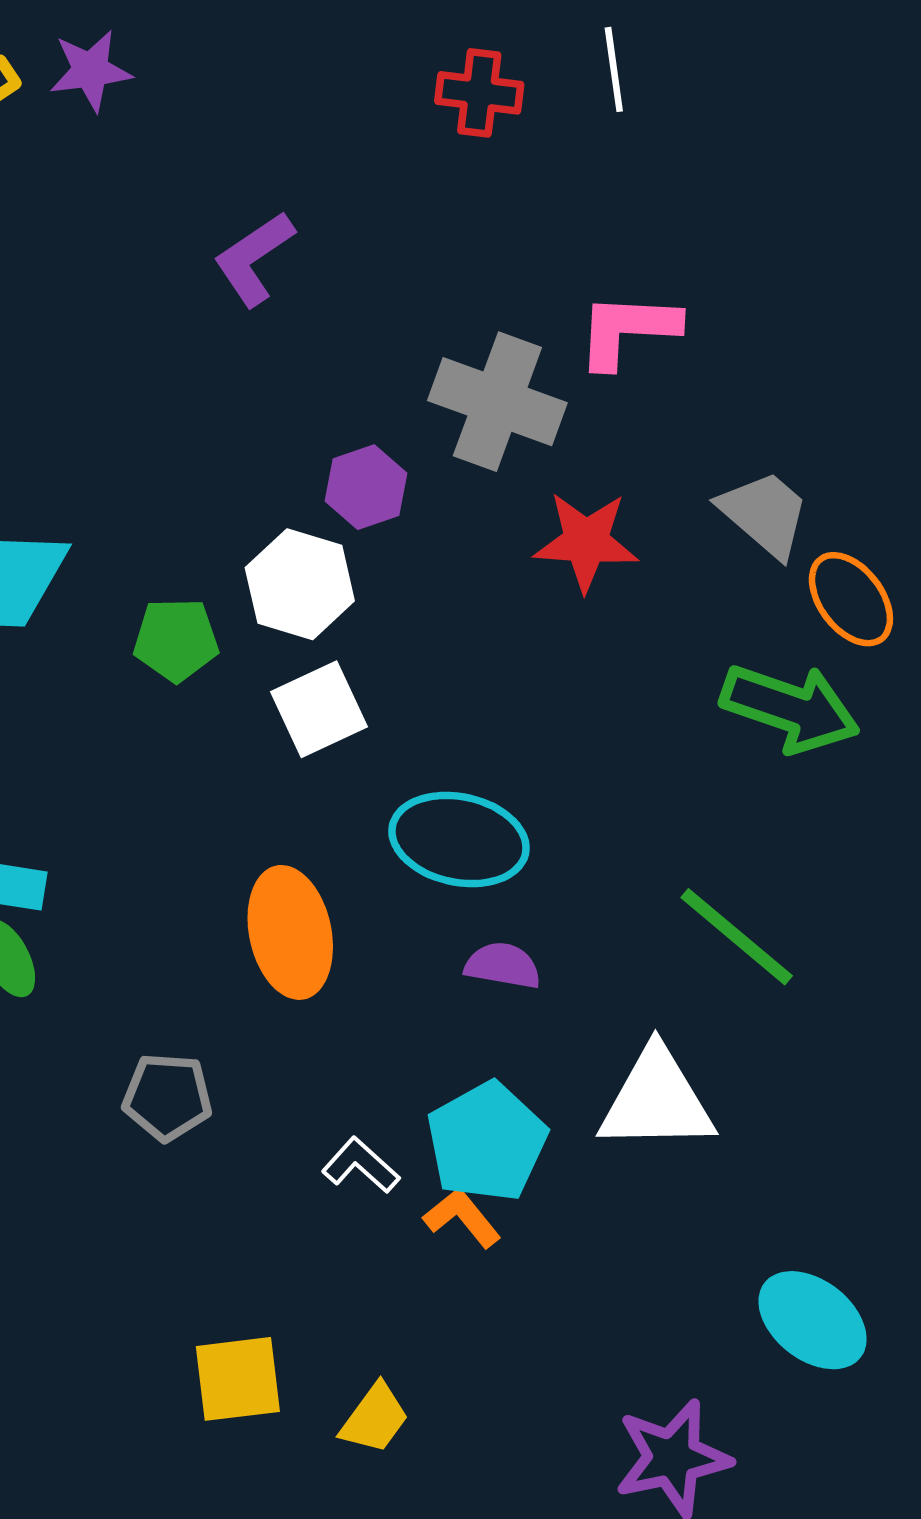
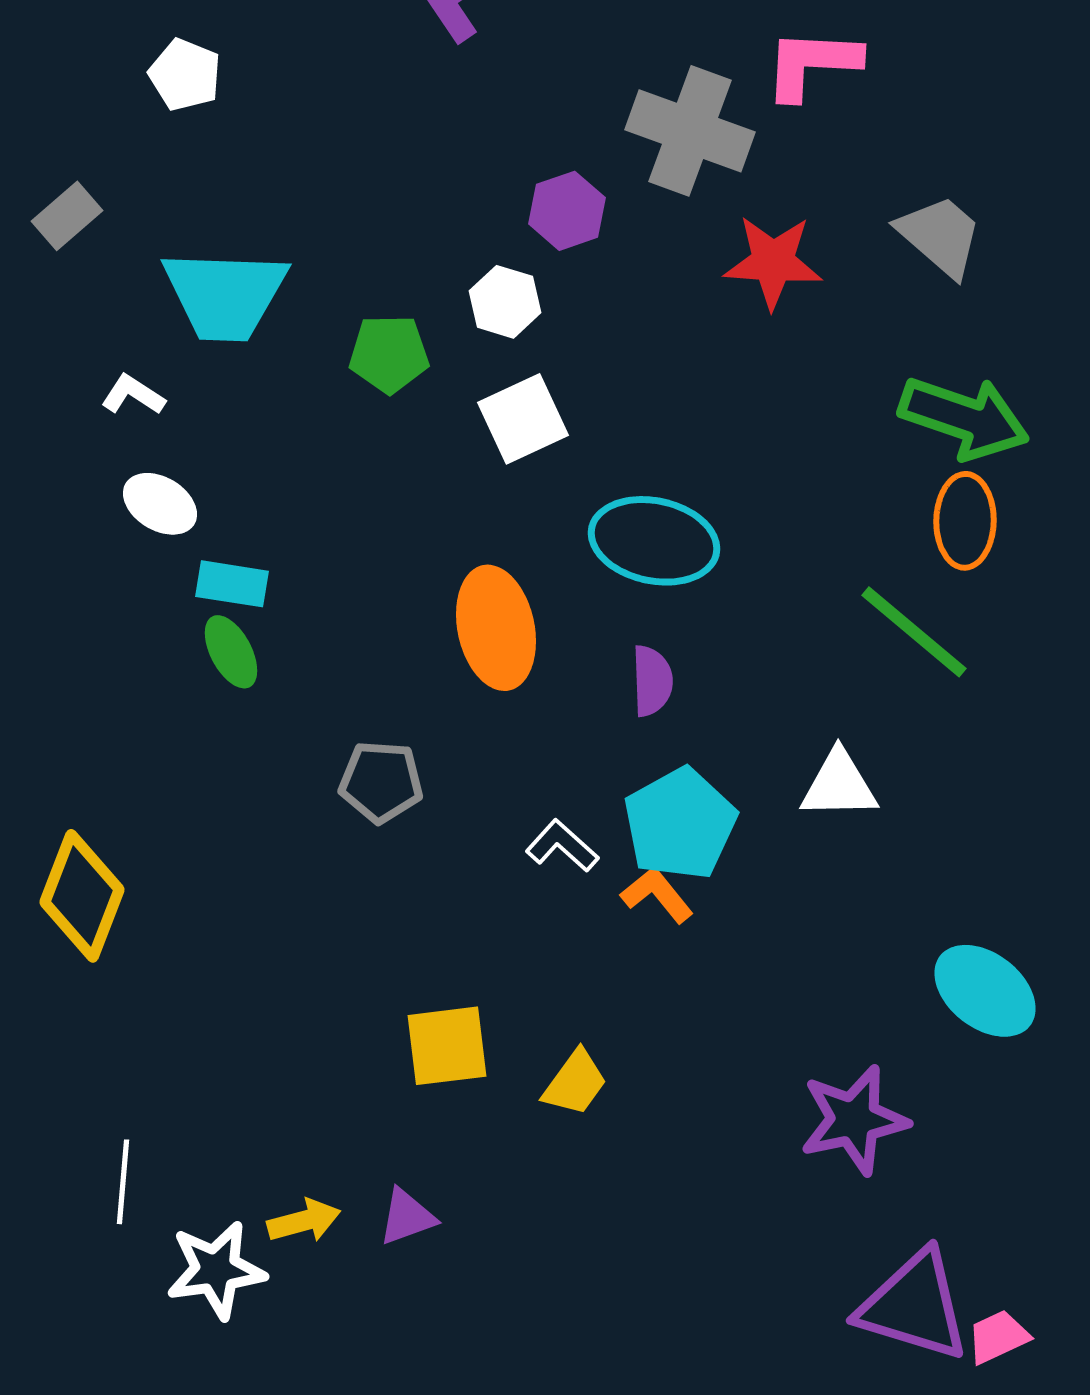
white hexagon: (300, 584) -> (505, 302), size x0.7
orange ellipse: (851, 599) -> (965, 521), moved, turned 38
purple semicircle: (503, 966) -> (652, 681), moved, turned 78
white triangle: (657, 1100) -> (839, 785), size x0.7

